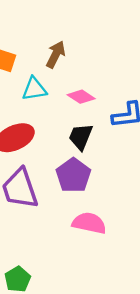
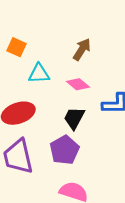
brown arrow: (56, 54) -> (82, 49), moved

